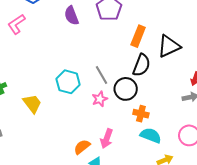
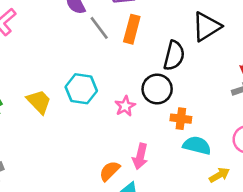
orange rectangle: (138, 36) -> (132, 29), moved
gray line: (102, 75) -> (99, 28), moved
yellow trapezoid: (32, 103) -> (39, 102), moved

